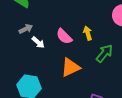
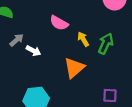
yellow arrow: (88, 33) -> (83, 39), moved
pink semicircle: (64, 36) -> (59, 23), moved

